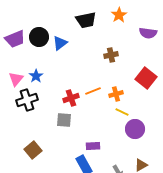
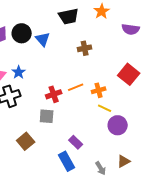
blue triangle: (60, 43) -> (43, 39), turned -35
brown cross: (111, 55) -> (85, 48), moved
purple rectangle: (93, 146) -> (76, 142), turned 48
brown square: (33, 150) -> (26, 141), moved

